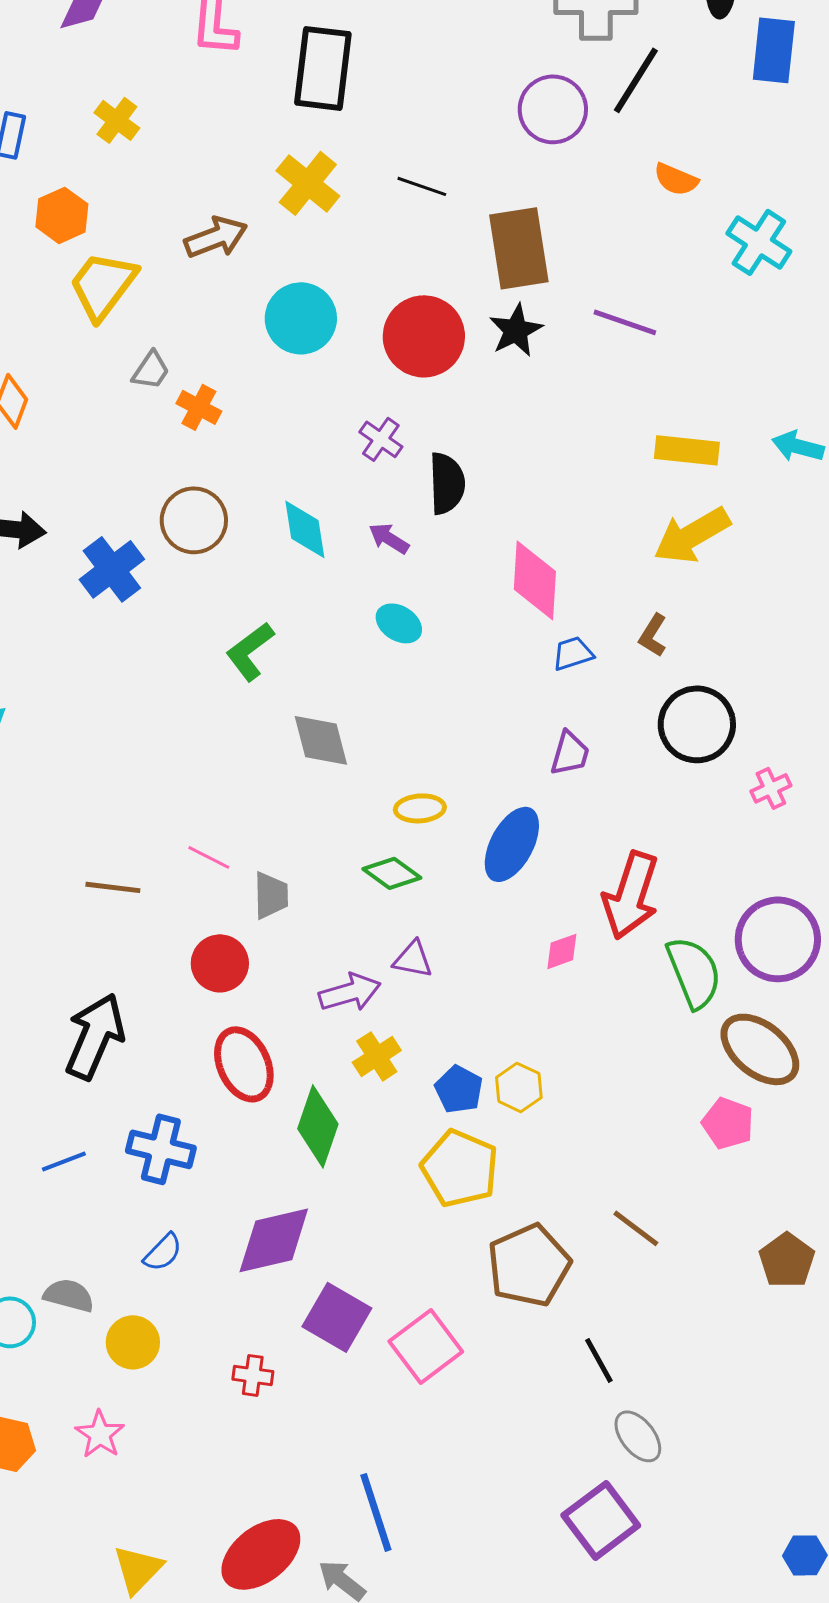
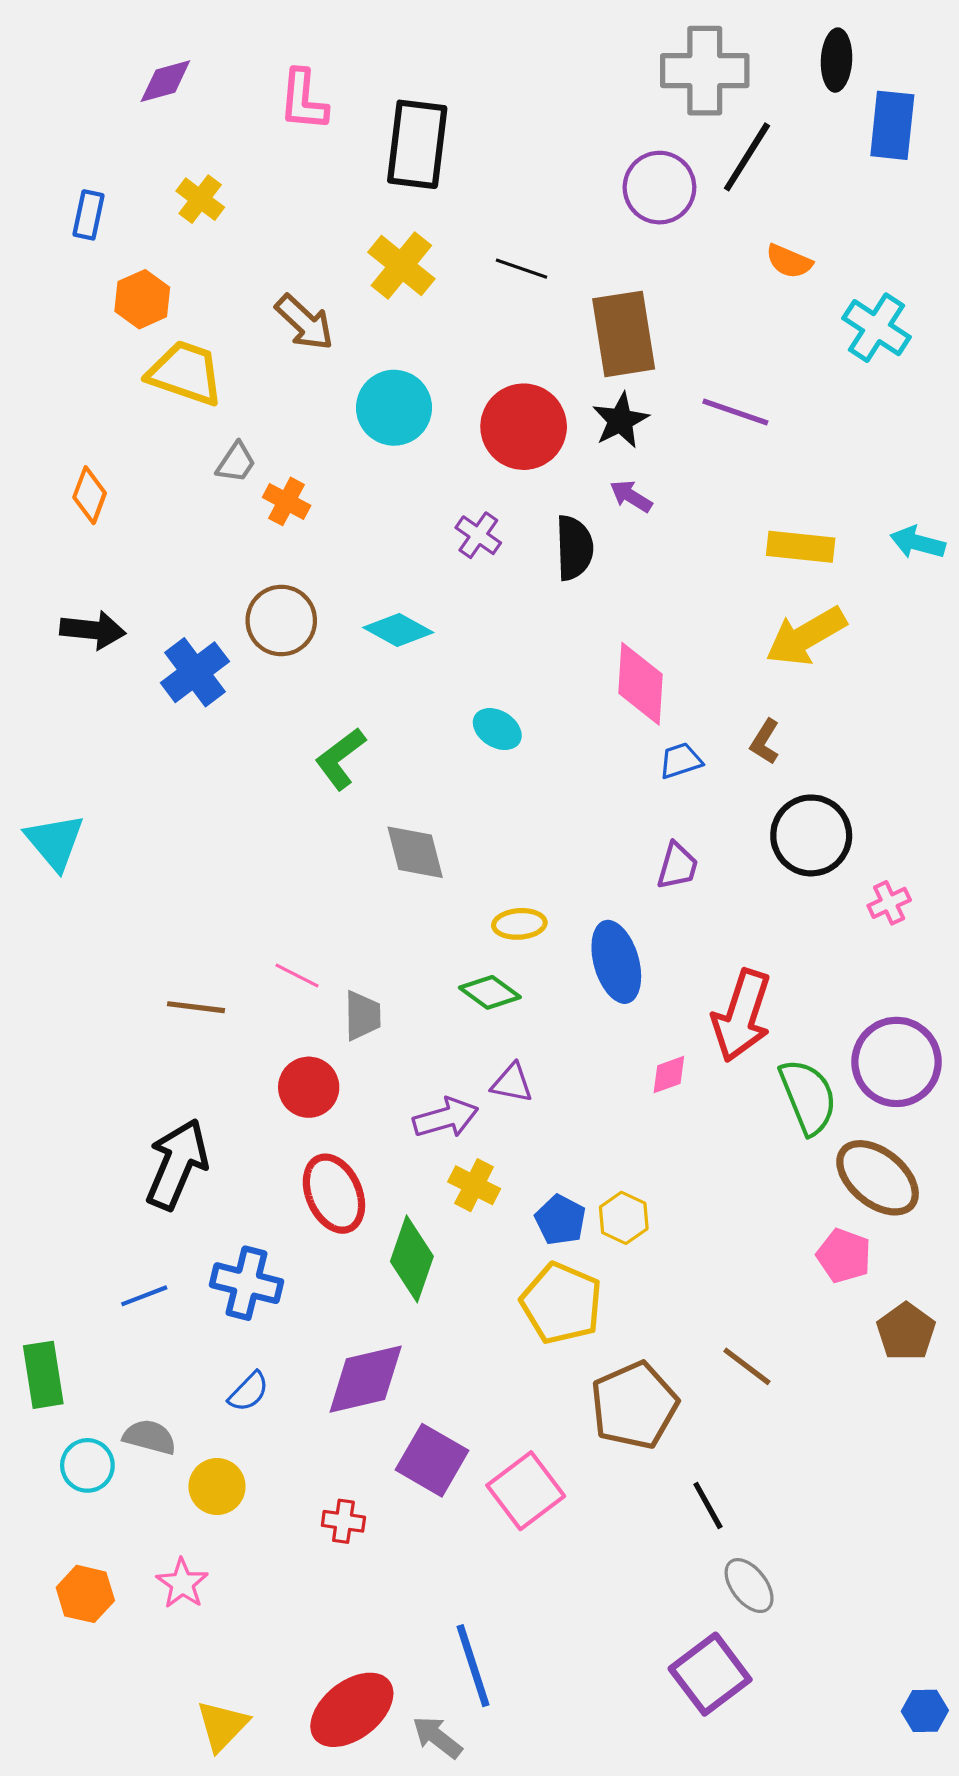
brown arrow: (216, 237) -> (304, 322), turned 64
yellow trapezoid: (103, 285) -> (185, 373), turned 72
black semicircle: (447, 483) -> (574, 548), moved
cyan diamond: (305, 529) -> (398, 630), turned -52
purple arrow: (389, 538) -> (631, 496), moved
blue ellipse: (512, 844) -> (616, 962), turned -44
yellow cross: (377, 1056) -> (474, 1185), turned -30
brown pentagon: (787, 1260) -> (906, 1332), moved

